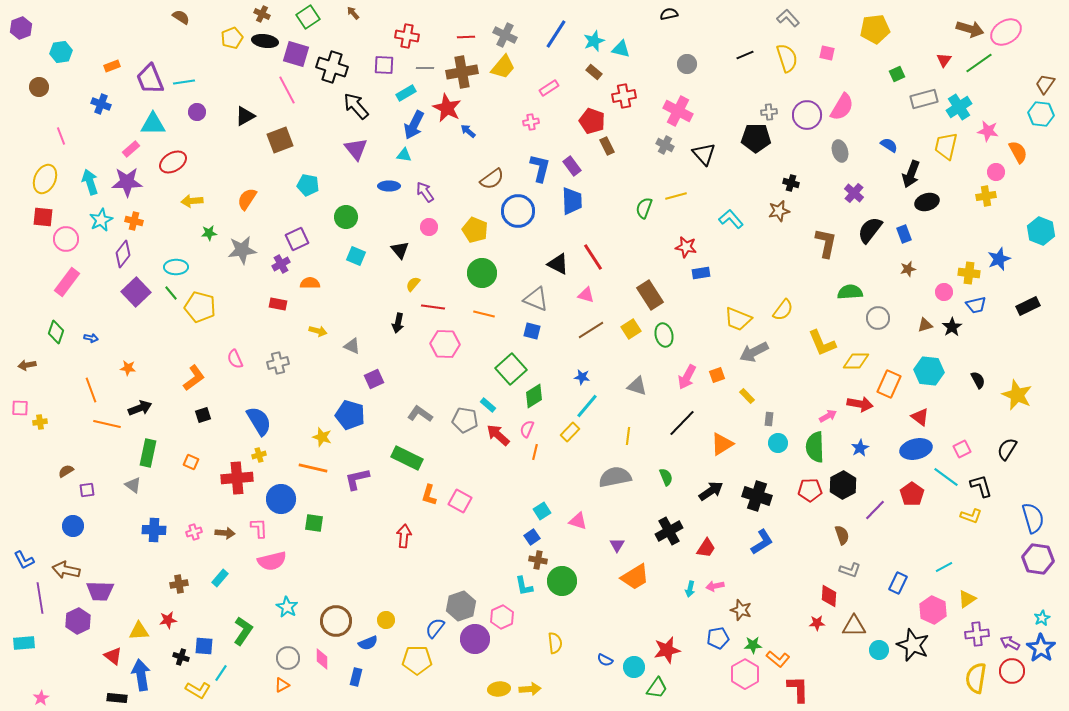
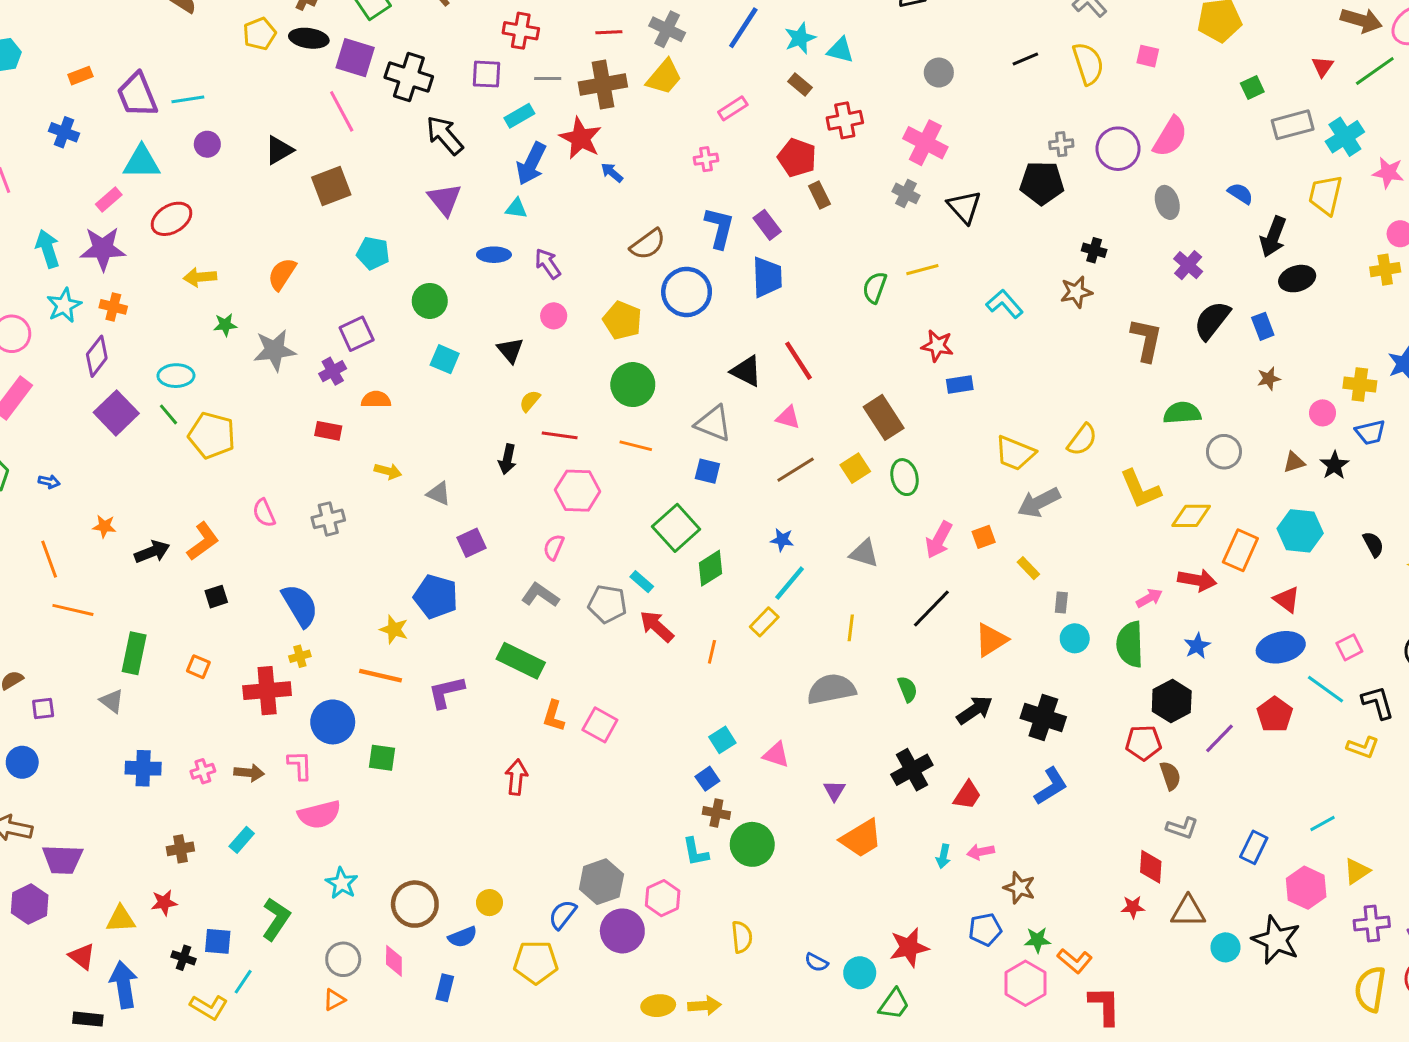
black arrow: (140, 408) -> (152, 552), moved
pink semicircle: (527, 429) -> (554, 547), moved
red pentagon: (810, 490) -> (1143, 743), moved

